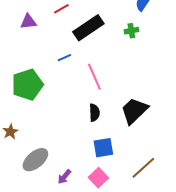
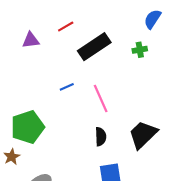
blue line: (64, 58) -> (67, 87), moved
green pentagon: (27, 85) -> (28, 127), moved

